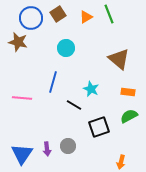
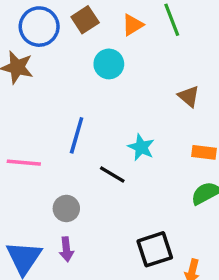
cyan circle: (66, 48) -> (109, 64), moved
brown triangle: (119, 59) -> (189, 96), size x0.6
black square: (99, 127) -> (155, 249), moved
gray circle: (68, 146) -> (66, 208), moved

